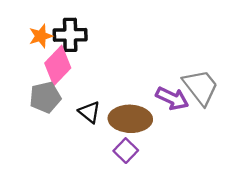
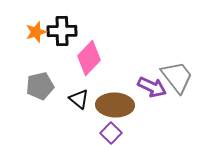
pink diamond: (58, 66) -> (89, 58), moved

